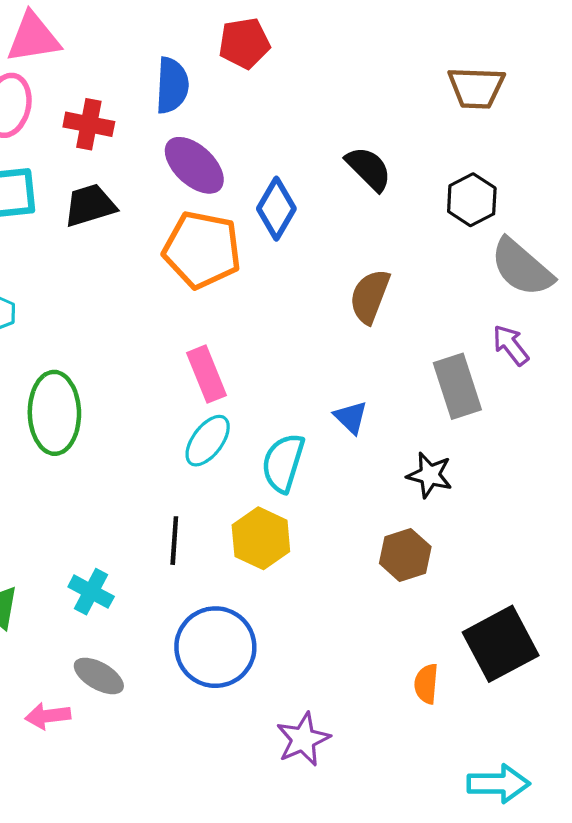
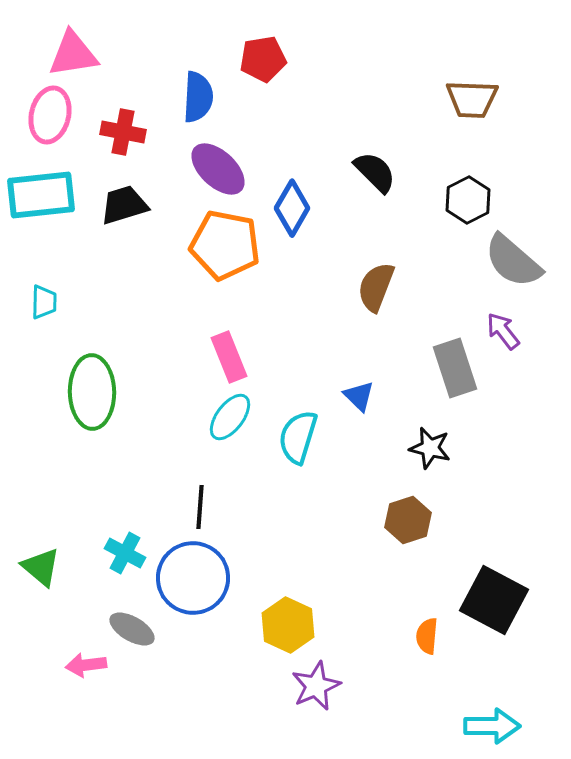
yellow hexagon: (261, 538) -> (288, 625), moved
black square: (501, 644) -> (494, 600), turned -34
blue circle: (215, 647) -> (193, 578), moved

